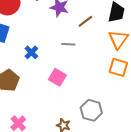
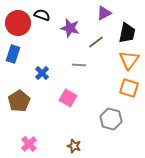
gray hexagon: (91, 110) -> (111, 119), moved

